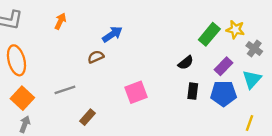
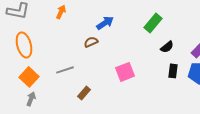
green rectangle: (209, 34) -> (153, 23), moved

